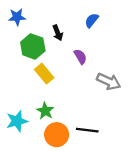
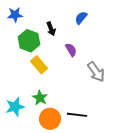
gray arrow: (109, 81) -> (96, 72), turned 30

